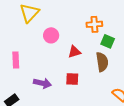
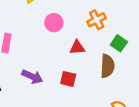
orange cross: (94, 24) -> (97, 20), moved, turned -35

